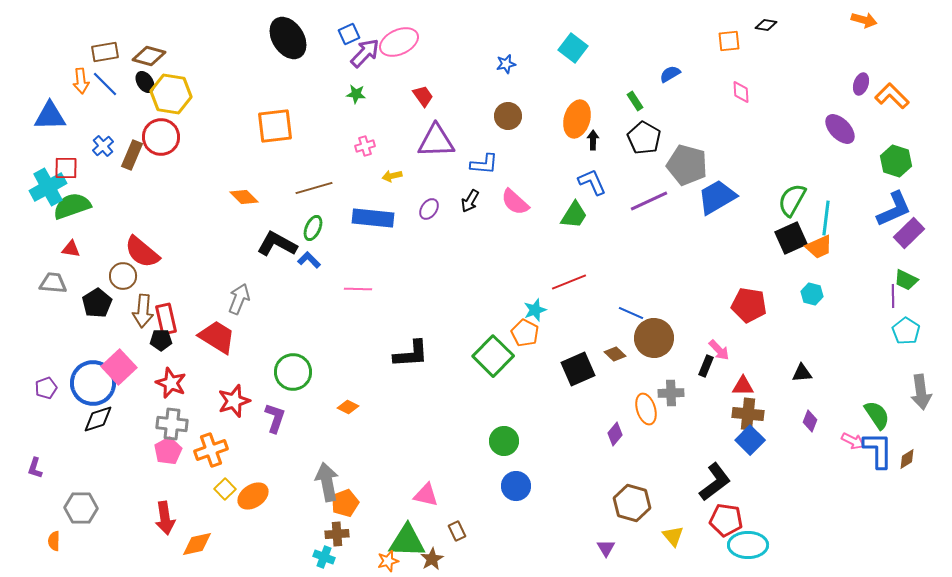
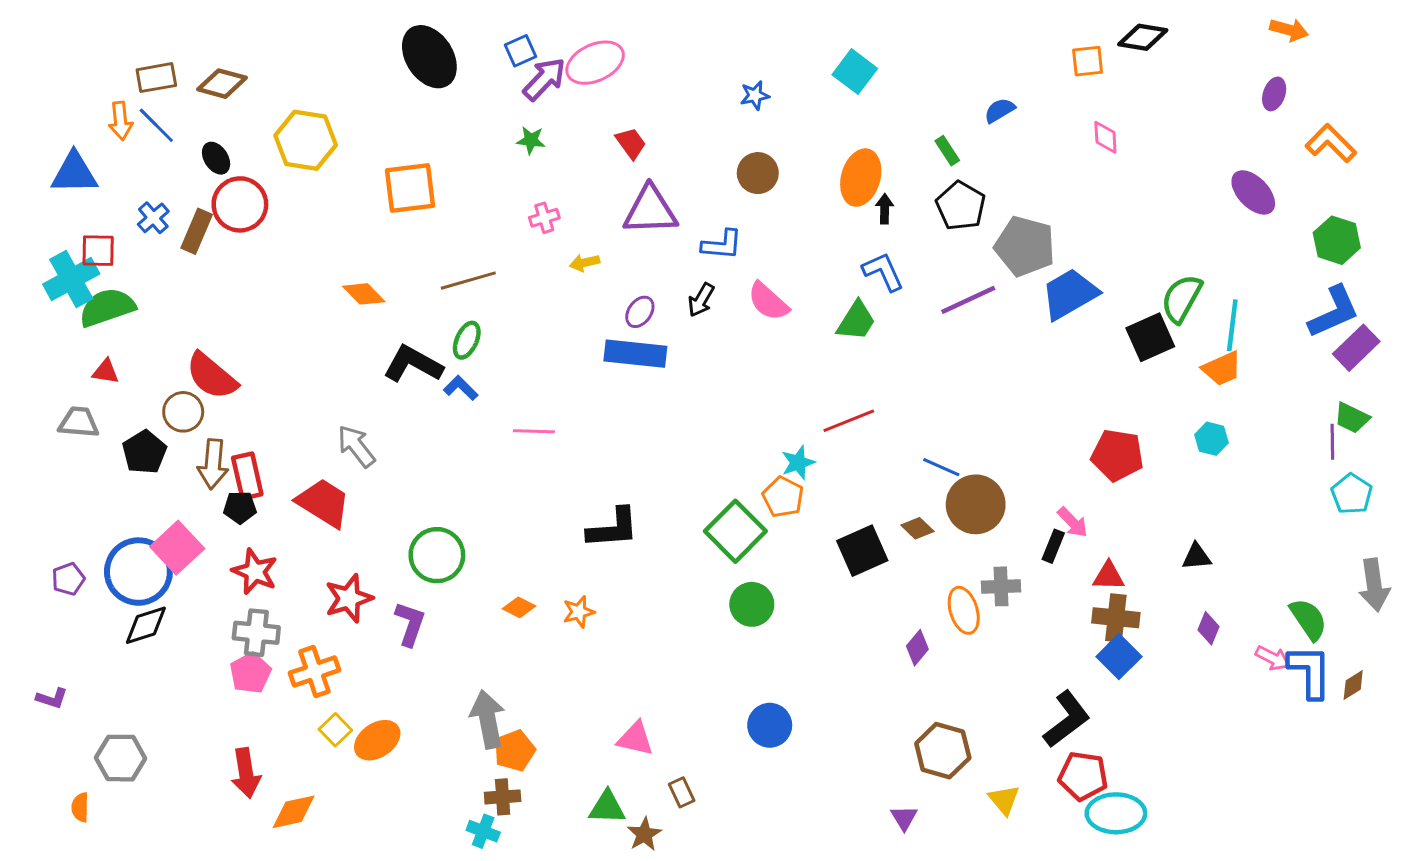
black diamond: (766, 25) -> (1143, 37), size x1.5
black ellipse: (145, 82) -> (216, 158), moved
purple ellipse: (861, 84) -> (1274, 94), moved
yellow hexagon: (171, 94) -> (306, 140), moved
blue rectangle: (373, 218) -> (635, 354), moved
black square: (791, 238) -> (1150, 337), moved
gray arrow: (239, 299) -> (356, 446), turned -60
green circle: (504, 441) -> (752, 604), moved
purple L-shape: (35, 468) -> (52, 698), turned -90
green triangle: (407, 541) -> (607, 807), size x0.7
orange star: (388, 561) -> (579, 612), moved

